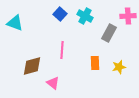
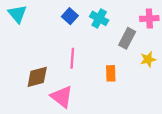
cyan triangle: (15, 23) -> (17, 14), moved, turned 30
yellow star: (119, 67) -> (148, 59), moved
pink triangle: (53, 83) -> (62, 97), size x1.5

